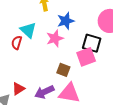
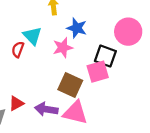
blue star: (66, 21) -> (77, 28), turned 30
brown square: (63, 70) -> (70, 85), size x1.5
purple arrow: (44, 92) -> (46, 109), turned 30

